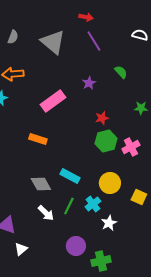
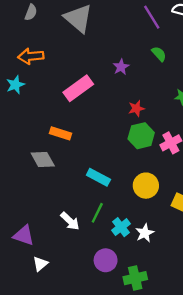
purple line: (94, 41) -> (152, 17), moved
gray diamond: (41, 184) -> (43, 159), moved
cyan cross: (93, 204) -> (121, 227), moved

